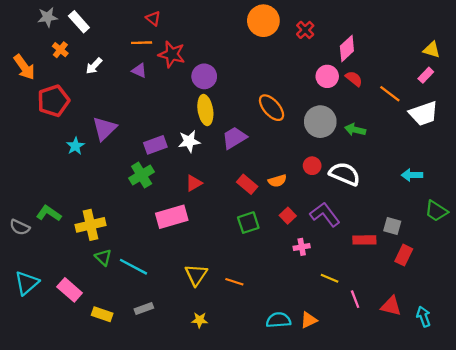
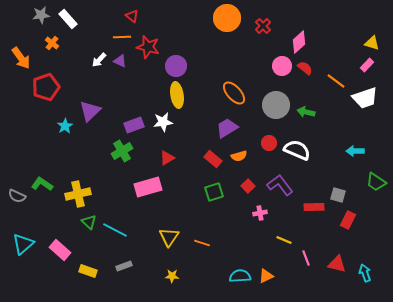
white arrow: (94, 66) -> (99, 60), moved
purple trapezoid: (234, 138) -> (227, 128), moved

